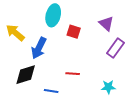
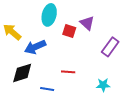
purple triangle: (106, 24) -> (87, 23), moved
blue arrow: (39, 48) -> (35, 47), turned 40

